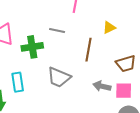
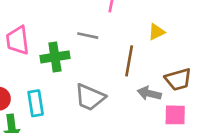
gray arrow: (102, 86) -> (149, 93), moved

